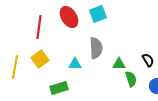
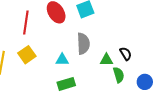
black semicircle: (148, 60) -> (126, 54), moved
green rectangle: (59, 88) -> (66, 84), moved

